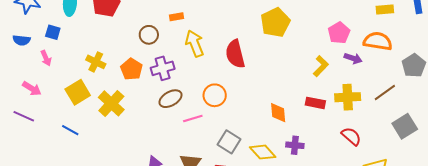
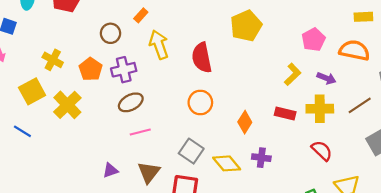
orange rectangle: (176, 17) -> (141, 15), turned -40
purple arrow: (353, 58) -> (326, 78), moved
orange circle: (215, 95) -> (200, 103), moved
orange diamond: (278, 113) -> (245, 122), turned 35
pink line: (193, 118) -> (140, 132), moved

